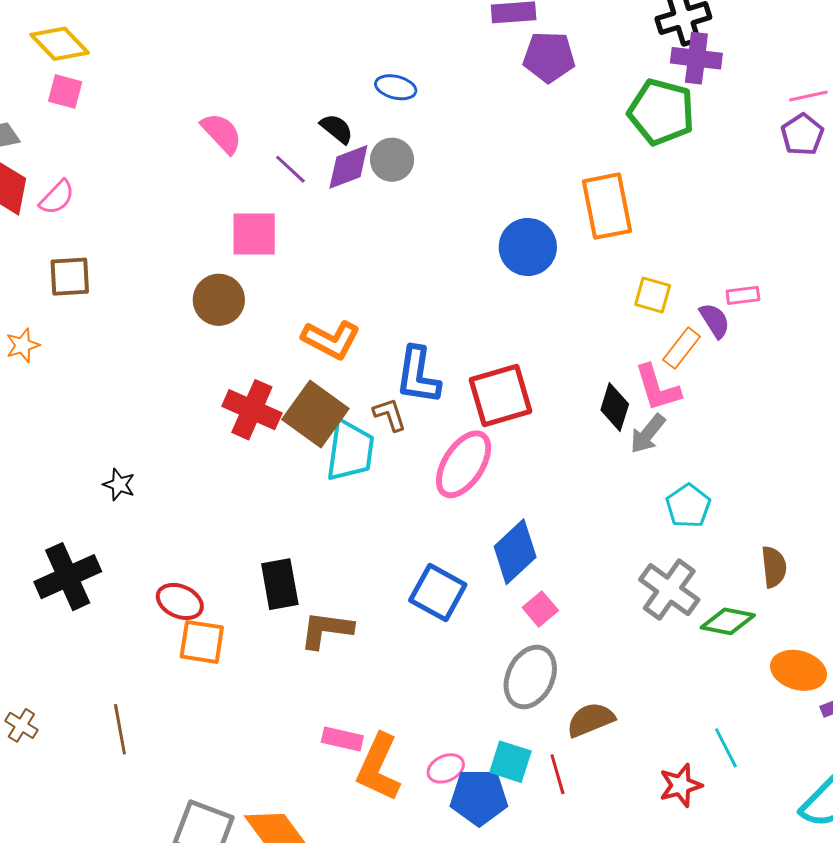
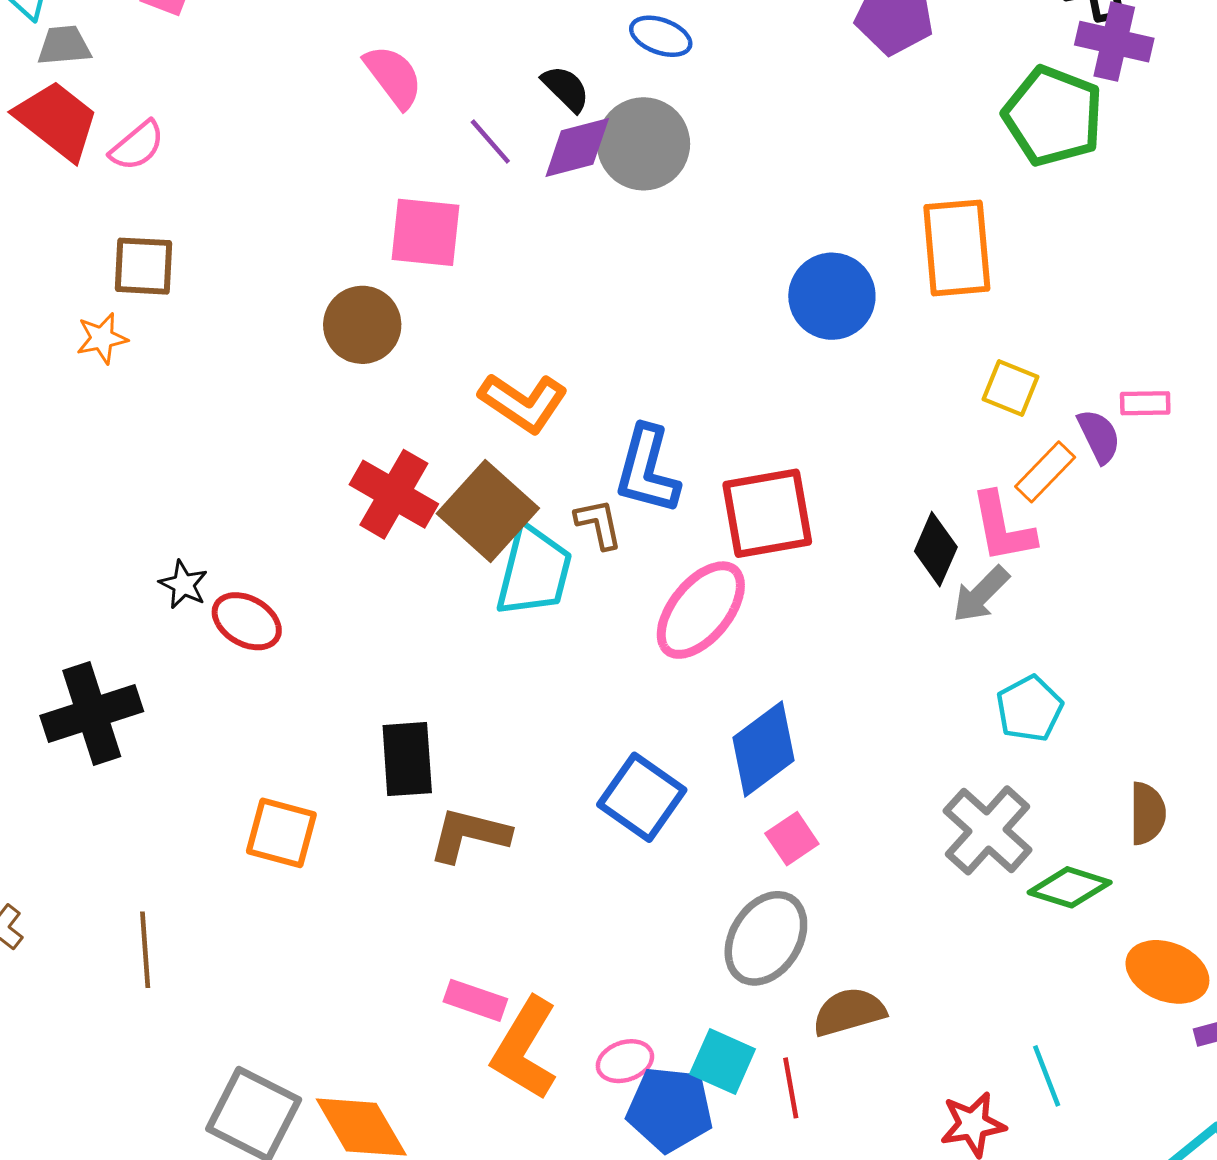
gray circle: (392, 160) -> (643, 144), size x1.4
orange star: (23, 345) -> (102, 338), moved
red ellipse: (180, 601) -> (247, 621), moved

